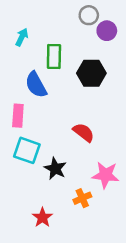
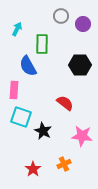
gray circle: (89, 15) -> (61, 16), moved
black hexagon: (91, 73) -> (80, 65), moved
orange cross: (82, 198) -> (64, 164), moved

